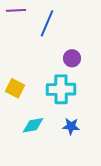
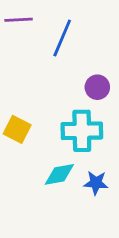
cyan diamond: (33, 125) -> (59, 174), moved

